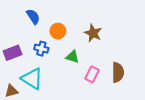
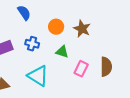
orange circle: (58, 31) -> (56, 27), moved
cyan triangle: (32, 79) -> (38, 76), moved

